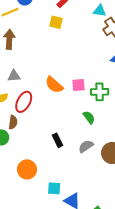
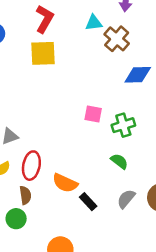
yellow square: (56, 22) -> (43, 53), size x1.5
orange semicircle: (54, 85) -> (65, 183), moved
pink square: (78, 85) -> (93, 114), moved, turned 32

